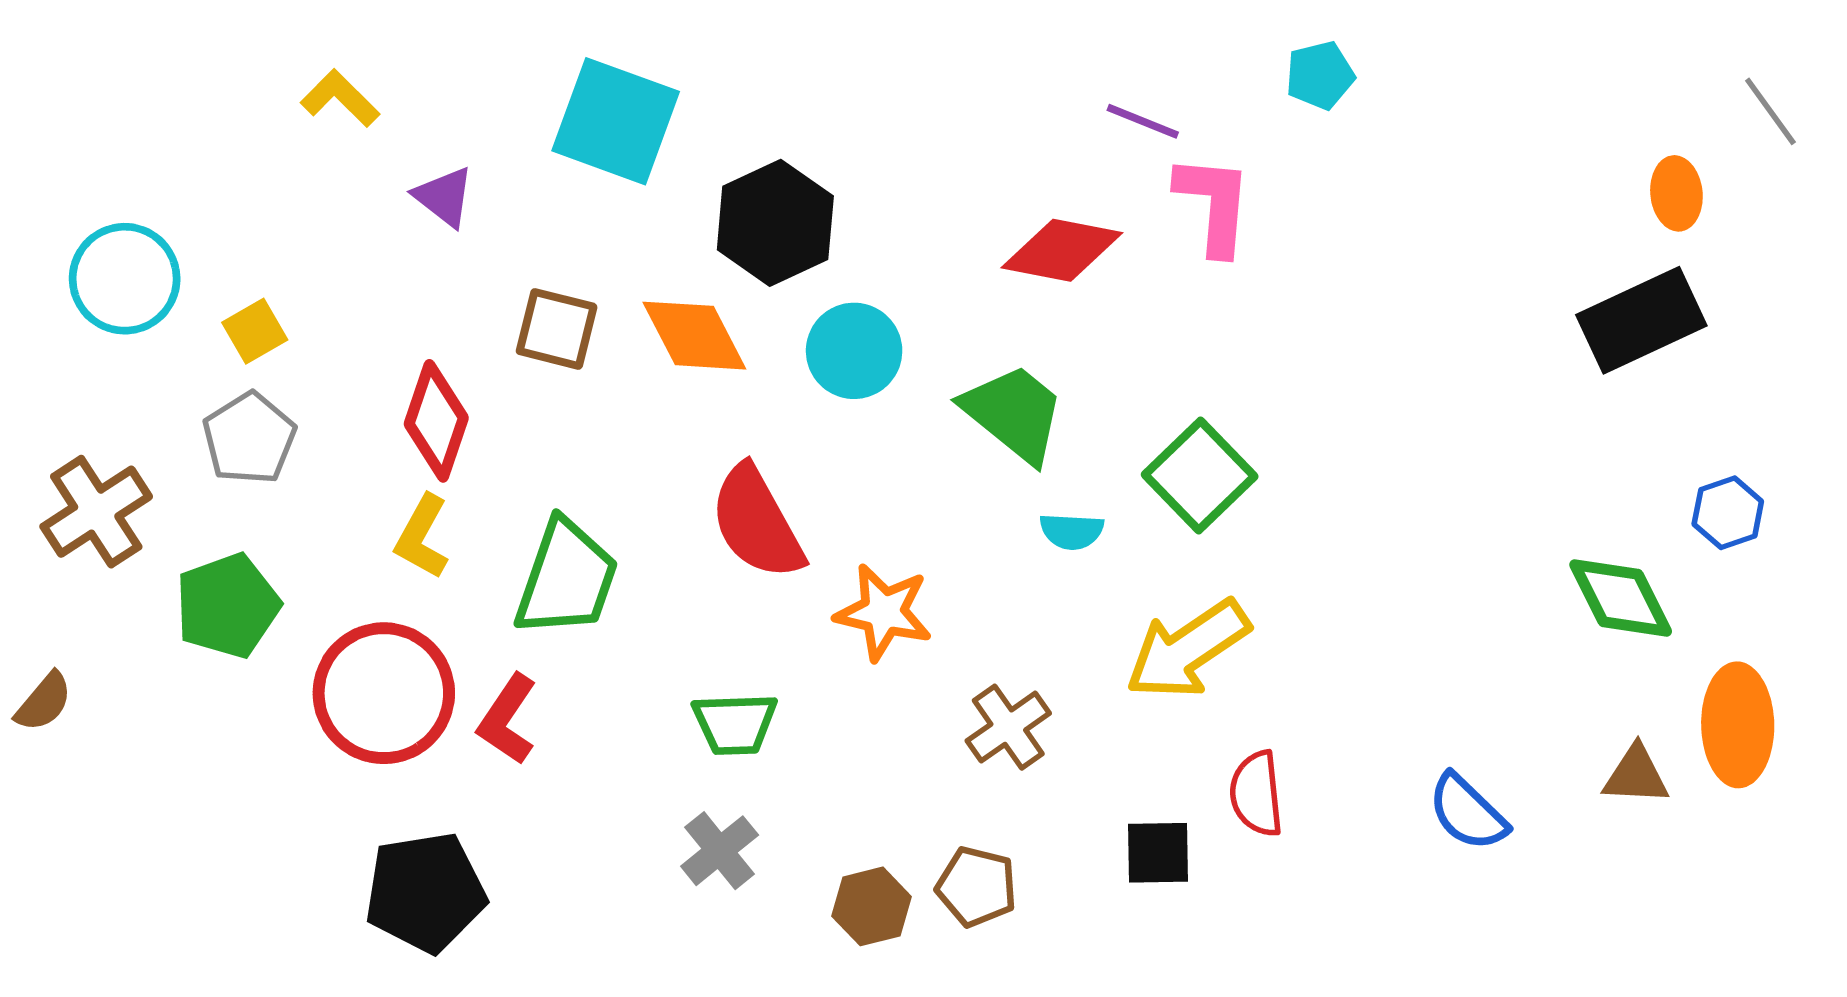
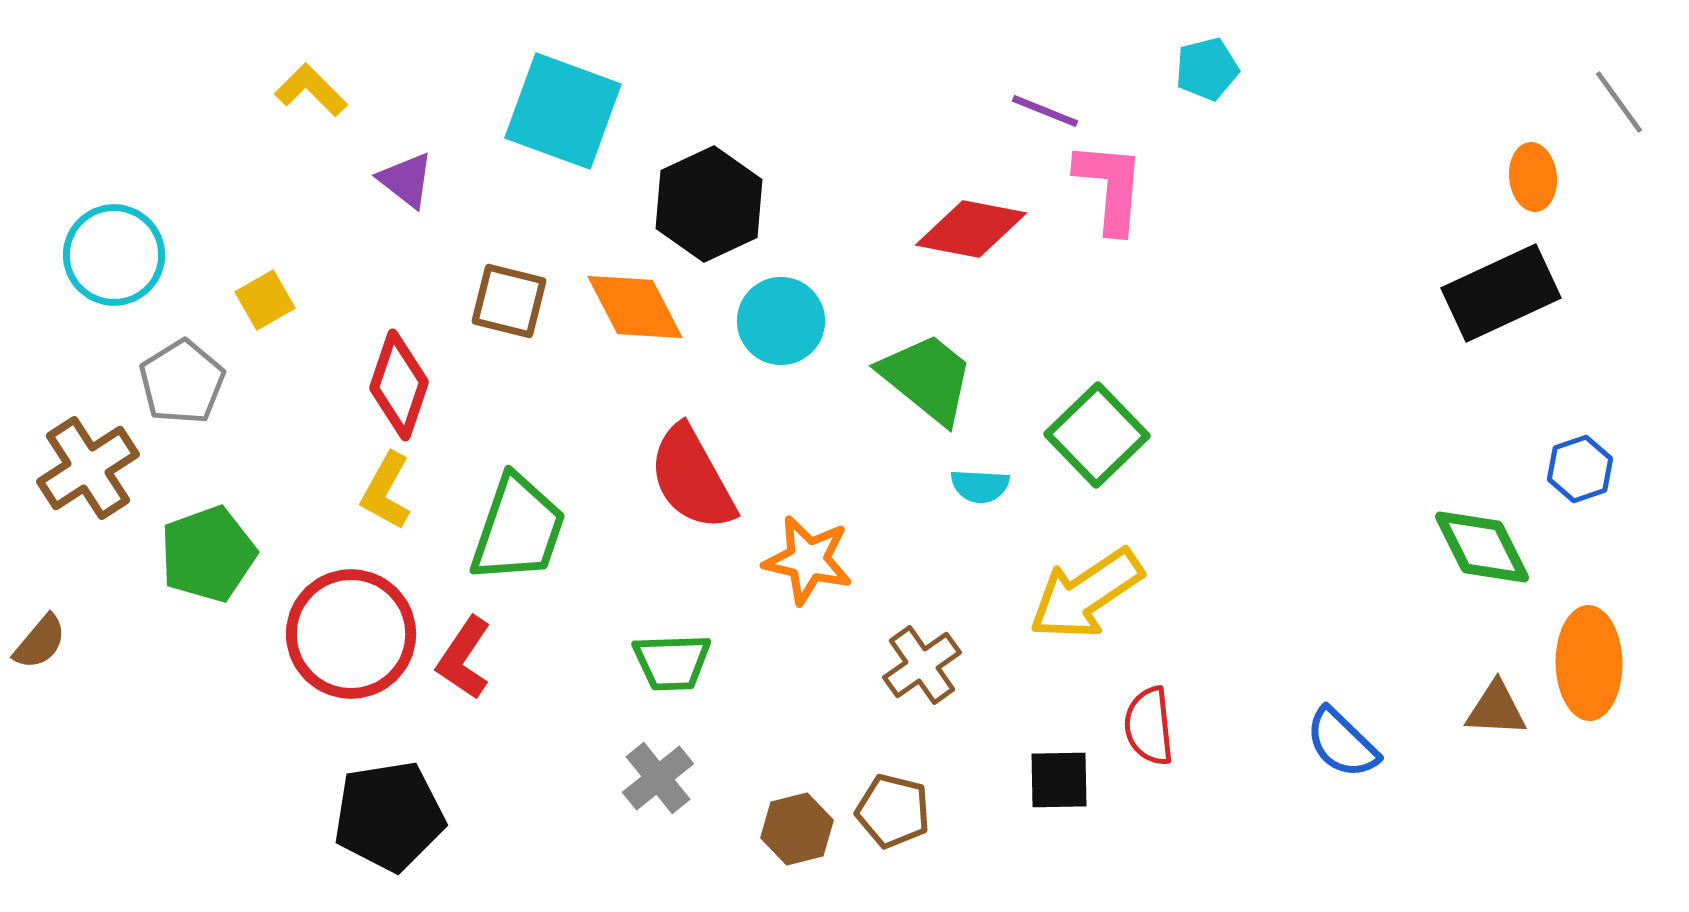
yellow square: (255, 331) -> (265, 300), moved
gray pentagon: (249, 438) -> (182, 382), moved

